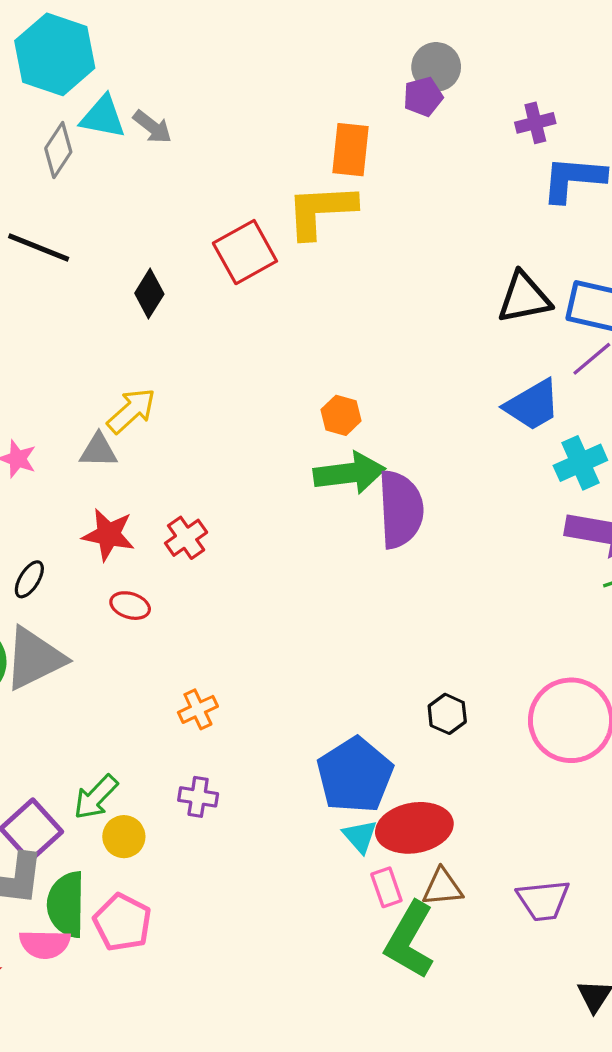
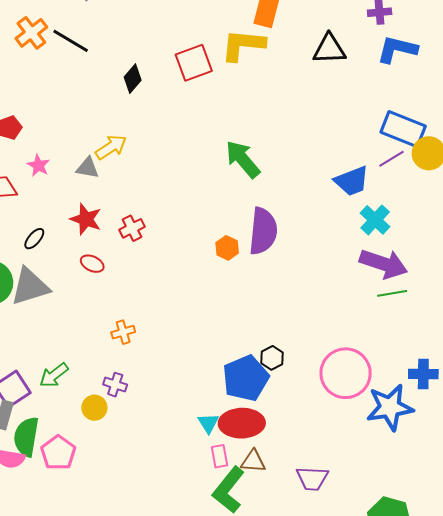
black triangle: (524, 298) -> (329, 49), moved
orange hexagon: (341, 415) -> (227, 248), moved
cyan cross: (580, 463) -> (375, 220), turned -32
green arrow: (349, 473) -> (243, 159), moved, turned -132
blue pentagon: (355, 775) -> (246, 378), moved
yellow circle: (124, 837) -> (94, 408), moved

